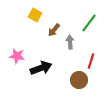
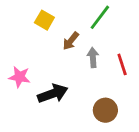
green line: (89, 23) -> (100, 17), moved
red line: (91, 61) -> (122, 64), moved, turned -35

